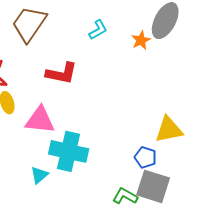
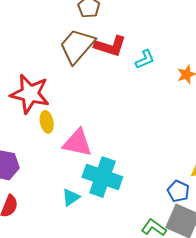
red L-shape: (62, 73) -> (110, 46), moved

